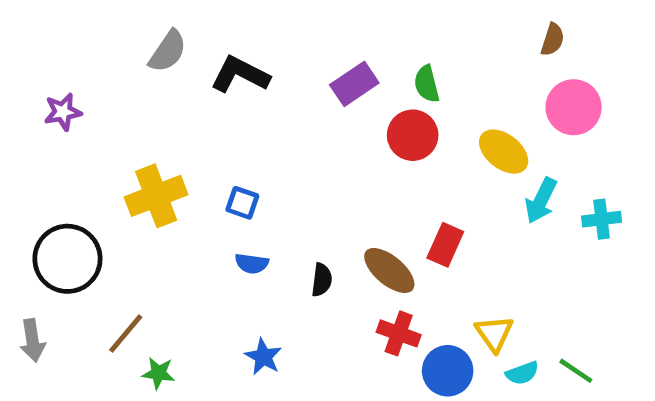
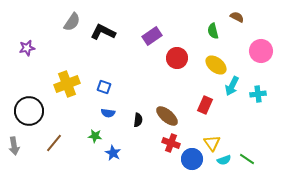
brown semicircle: (553, 40) -> (237, 17), turned -80
green semicircle: (427, 84) -> (213, 31), moved
pink circle: (574, 107) -> (261, 51), moved
red rectangle: (445, 245) -> (205, 105), moved
green star: (158, 373) -> (95, 136), moved

